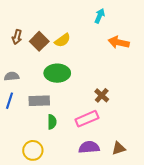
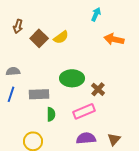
brown arrow: (17, 37) -> (18, 26), moved
green ellipse: (57, 73) -> (72, 78), moved
brown triangle: (119, 148) -> (114, 139), turned -32

